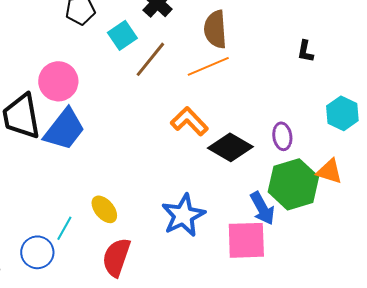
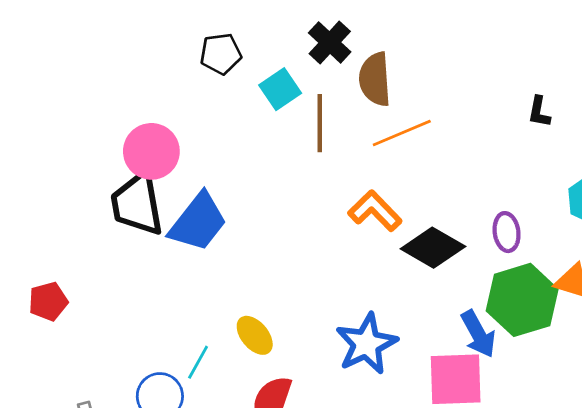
brown semicircle: (215, 29) -> (375, 79), moved
brown line: (150, 59) -> (320, 123), turned -39
pink circle: (58, 81) -> (151, 151), moved

